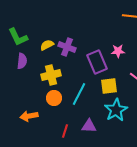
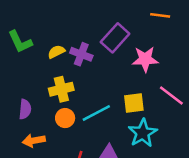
pink star: (118, 51) -> (145, 59), size x1.5
purple semicircle: (22, 61) -> (25, 109), moved
purple rectangle: (97, 62) -> (115, 38), moved, turned 65
cyan line: (79, 94) -> (96, 113), turned 35

